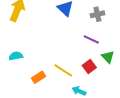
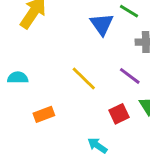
yellow line: (63, 70) -> (84, 78), moved

